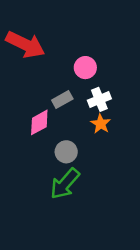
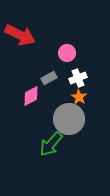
gray circle: (66, 152) -> (69, 119), moved, size x1.8

